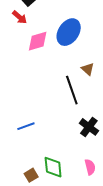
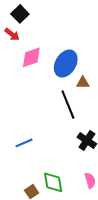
blue ellipse: (69, 32) -> (66, 64), moved
brown triangle: (88, 69) -> (83, 83), turned -40

